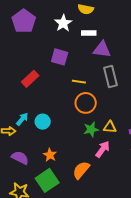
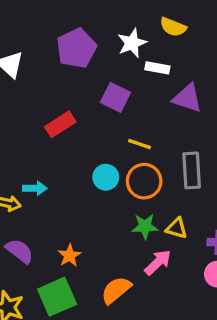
purple pentagon: (24, 21) -> (76, 48), moved
white rectangle: (89, 33) -> (157, 68), moved
gray rectangle: (110, 77) -> (192, 170), moved
cyan arrow: (22, 119) -> (35, 188), turned 40
cyan circle: (43, 122) -> (106, 177), moved

